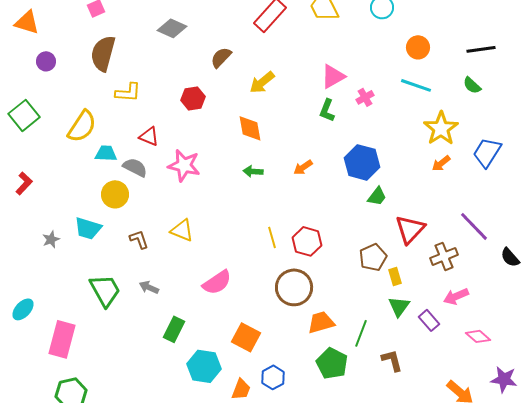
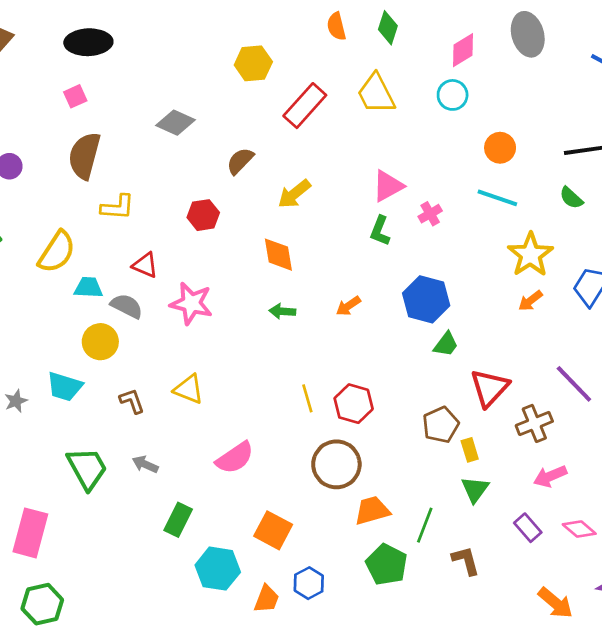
purple rectangle: (429, 320) -> (528, 528), moved

